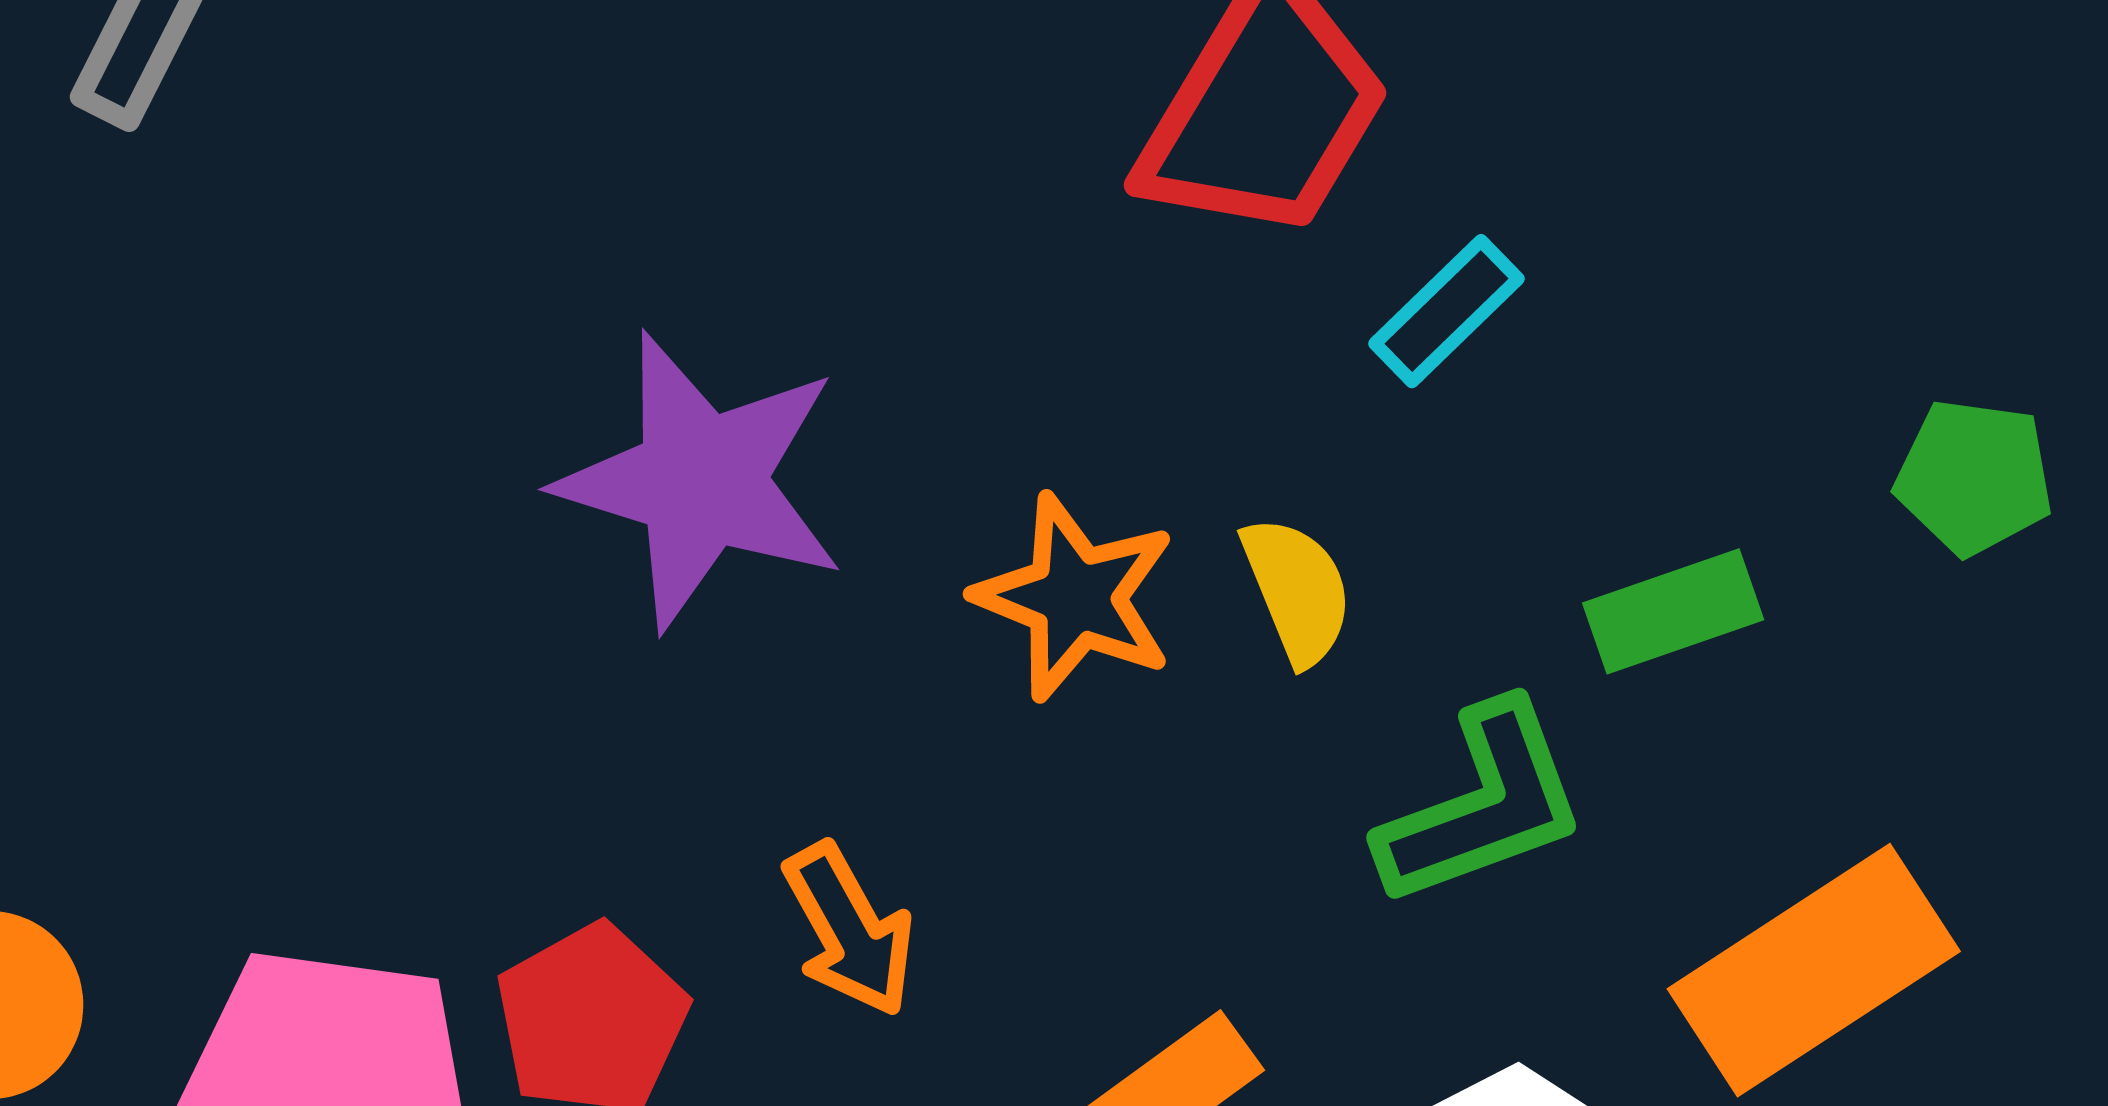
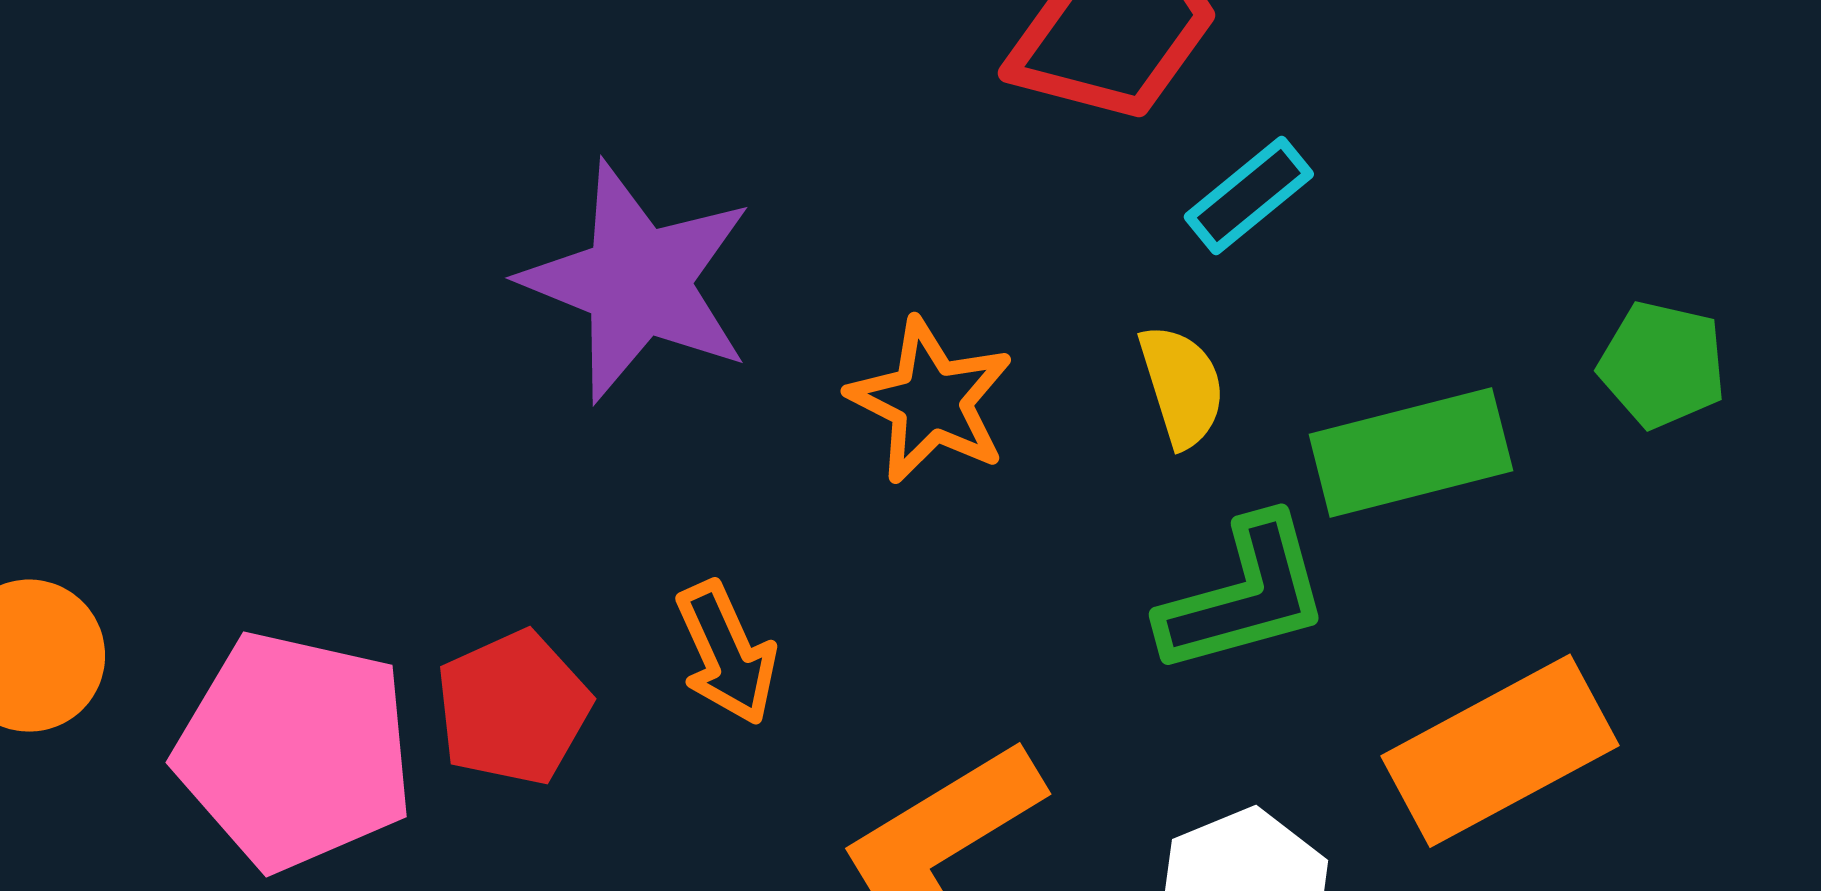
yellow semicircle: (1297, 590) -> (1182, 386), moved
green rectangle: (1673, 611) -> (1411, 453), size x1.4

